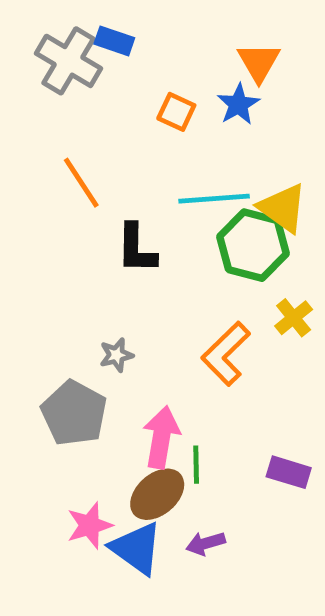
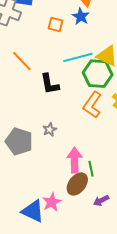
orange L-shape: (226, 354) -> (92, 105), moved
gray pentagon: (74, 413) -> (19, 141), moved
blue triangle: (136, 548) -> (33, 211), moved

